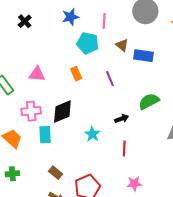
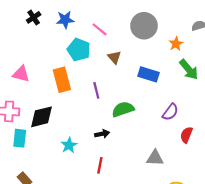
black cross: (25, 21) -> (34, 17), moved
pink line: (104, 21) -> (100, 29), turned -63
blue rectangle: (143, 56) -> (149, 74), moved
orange rectangle: (76, 74) -> (62, 80), size x1.6
green semicircle: (149, 101) -> (123, 109), moved

